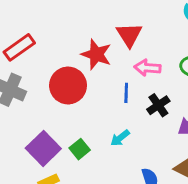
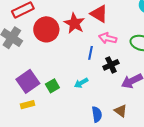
red triangle: (129, 35) -> (99, 14), turned -36
red circle: (68, 85) -> (46, 29), moved

